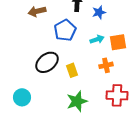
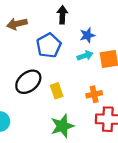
blue star: (99, 12) -> (87, 35), moved
orange cross: (106, 65) -> (94, 94), moved

